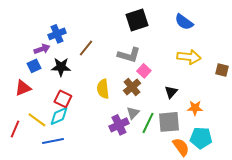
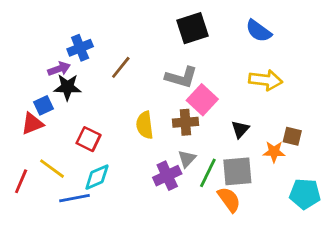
blue square: (34, 66) -> (44, 105), moved
black star: (61, 67) -> (67, 87), moved
brown square: (222, 70) -> (292, 136), moved
pink square: (144, 71) -> (202, 100), size x1.5
brown cross: (132, 87) -> (185, 122), turned 36
cyan diamond: (59, 116) -> (97, 177), moved
cyan pentagon: (201, 138) -> (305, 194), moved
orange semicircle: (181, 147) -> (229, 200), moved

